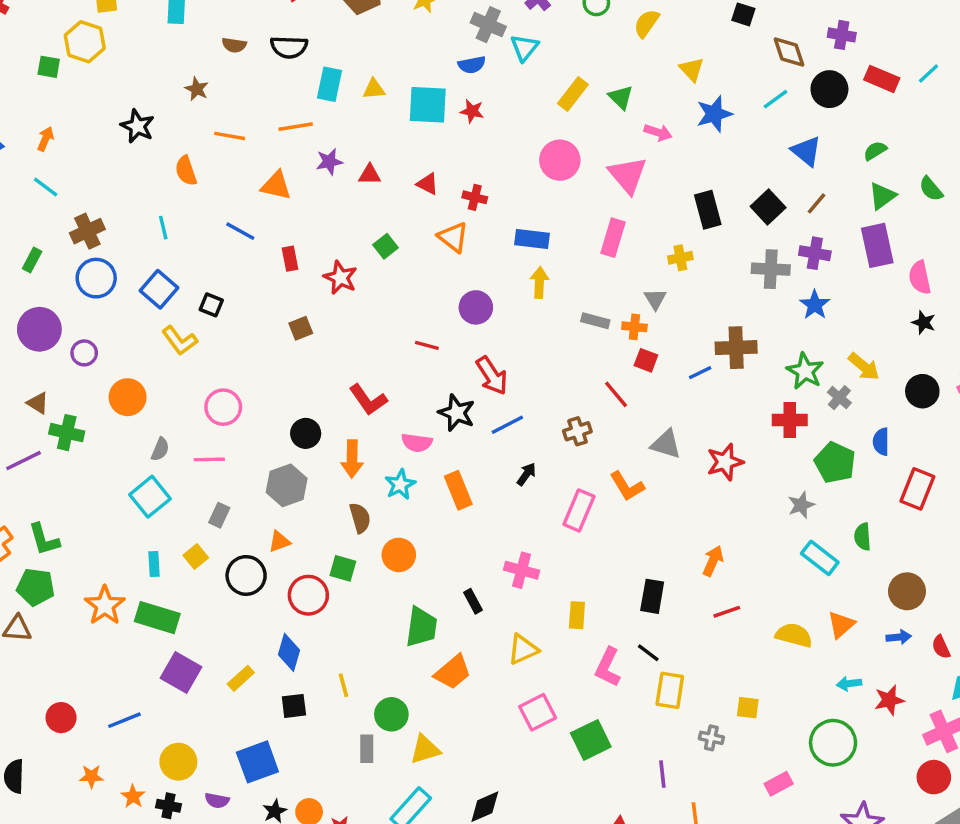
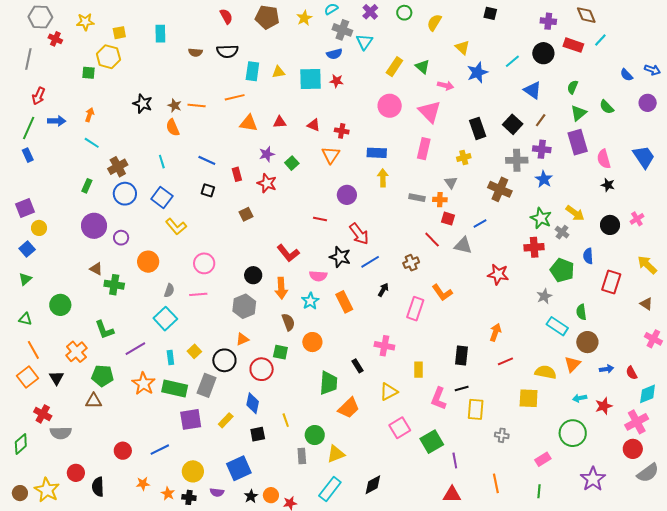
brown diamond: (789, 52) -> (586, 15), moved
brown star: (197, 89) -> (175, 105), moved
green semicircle: (875, 151) -> (573, 87), turned -32
purple star: (329, 162) -> (267, 154), moved
orange triangle: (276, 185) -> (249, 123), moved
orange triangle: (453, 237) -> (331, 155), turned 30
black square: (211, 305) -> (208, 190), moved
brown cross: (736, 348) -> (500, 189), moved, turned 30
gray triangle: (666, 444) -> (463, 245), moved
purple line: (24, 461) -> (135, 349), moved
red star: (725, 462) -> (498, 274), turned 30
gray rectangle: (219, 515) -> (207, 385), moved, size x1.6
green L-shape: (44, 539) -> (104, 330), moved
brown circle: (907, 591) -> (587, 342), moved
black line: (648, 653) -> (462, 388), turned -48
purple square: (181, 672) -> (191, 419), turned -35
yellow square: (748, 708) -> (529, 398), moved, size x1.5
purple line: (662, 774) -> (455, 461), moved

